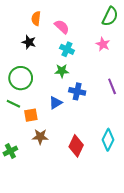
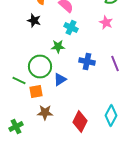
green star: (62, 71) -> (58, 46), moved
green circle: (21, 78) -> (40, 66), moved
blue cross: (77, 91) -> (87, 62), moved

